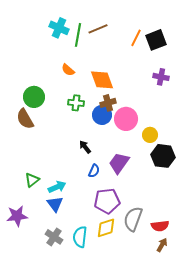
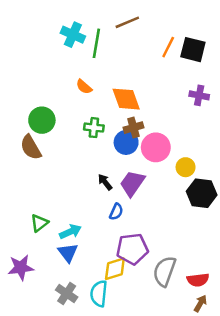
brown line: (98, 29) -> (127, 22), moved
black square: (156, 40) -> (193, 50), turned 35
purple trapezoid: (119, 163) -> (132, 183), moved
yellow diamond: (106, 228) -> (115, 269), moved

